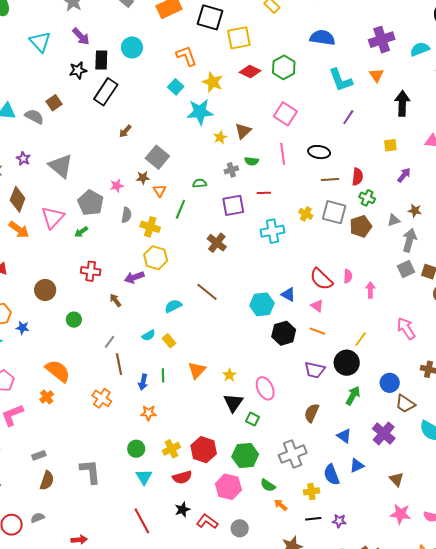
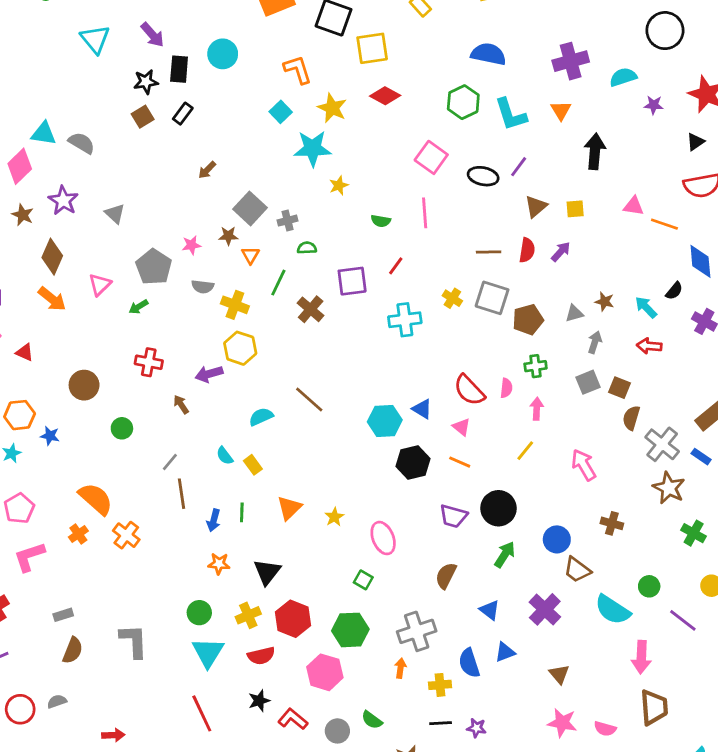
green hexagon: (284, 67) -> (463, 102), moved
black rectangle: (106, 92) -> (183, 114), size x0.6
brown square: (54, 103) -> (143, 117), moved
brown triangle: (243, 131) -> (536, 206), moved
black ellipse: (319, 152) -> (483, 176), moved
purple star: (23, 159) -> (63, 201), size x1.5
gray triangle: (61, 166) -> (115, 214), size x0.6
gray cross: (231, 170) -> (288, 221), moved
purple arrow: (404, 175) -> (561, 252), moved
red line: (264, 193) -> (396, 266), turned -56
green cross: (367, 198) -> (536, 366), moved, turned -35
gray semicircle: (126, 215) -> (203, 287), turned 84
pink triangle: (53, 217) -> (100, 285), size x0.7
gray arrow: (409, 240) -> (595, 342), size x0.7
brown cross: (217, 243) -> (311, 309), moved
cyan semicircle: (149, 335) -> (225, 456), turned 80
yellow line: (361, 339) -> (525, 451), moved
orange cross: (102, 398) -> (126, 535), moved
black triangle: (233, 403) -> (267, 572), moved
cyan triangle: (144, 477) -> (208, 652), size x1.4
green semicircle: (268, 485) -> (372, 720), moved
orange arrow: (281, 505) -> (400, 668), moved, turned 56

